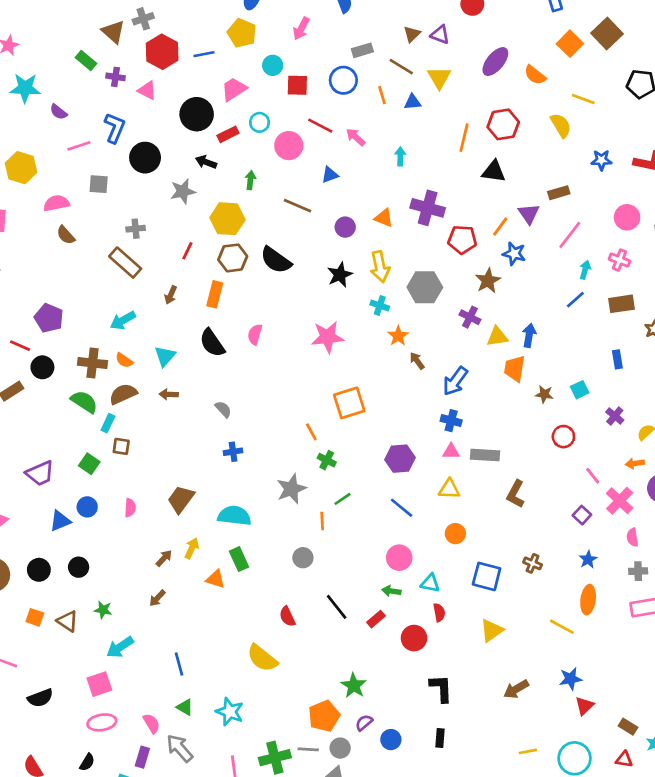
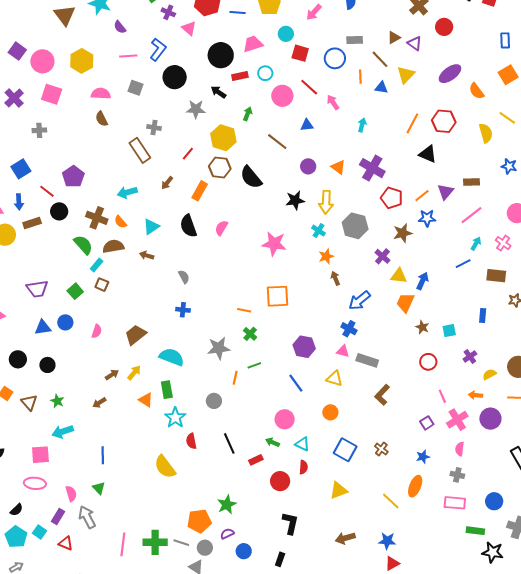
blue star: (514, 254) -> (427, 218), turned -30
orange line: (311, 432) -> (244, 310), turned -64
cyan star: (230, 712) -> (175, 418), moved

